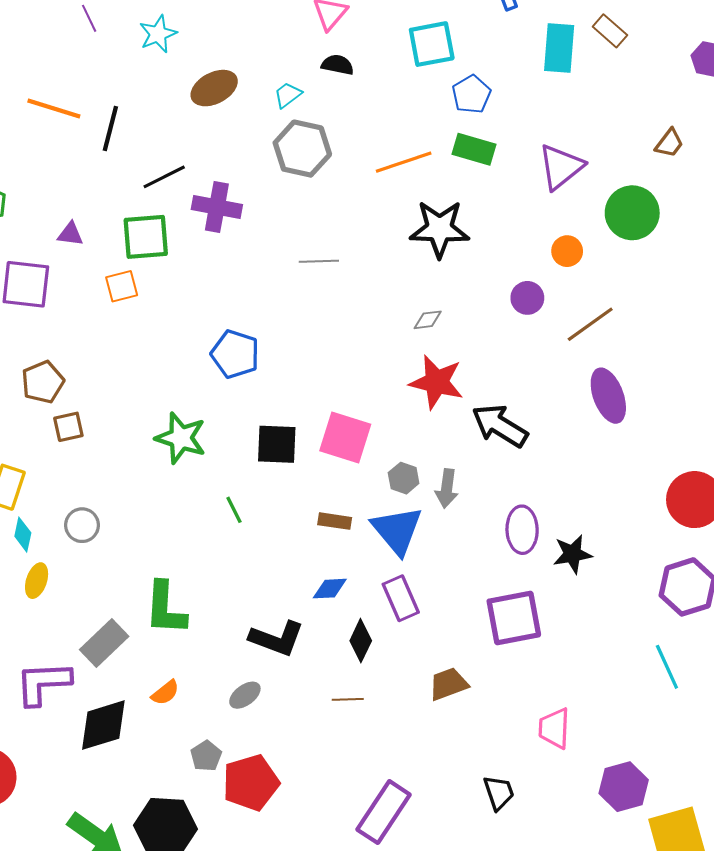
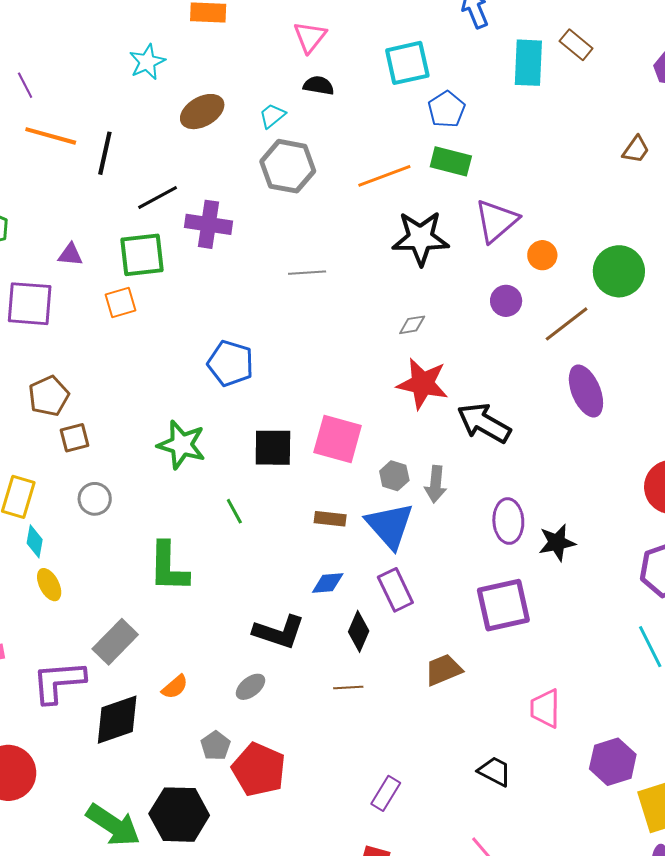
purple line: (89, 18) -> (25, 85), moved
purple triangle: (561, 167) -> (496, 221), moved
green circle: (632, 213) -> (619, 271), moved
gray circle: (82, 525) -> (95, 499), moved
yellow ellipse: (37, 581) -> (49, 585), turned -44
green L-shape: (165, 608) -> (168, 567), moved
red pentagon: (251, 783) -> (259, 770), turned -30
black trapezoid: (499, 793) -> (495, 771), turned -42
purple rectangle: (384, 812) -> (386, 793), size x0.6

